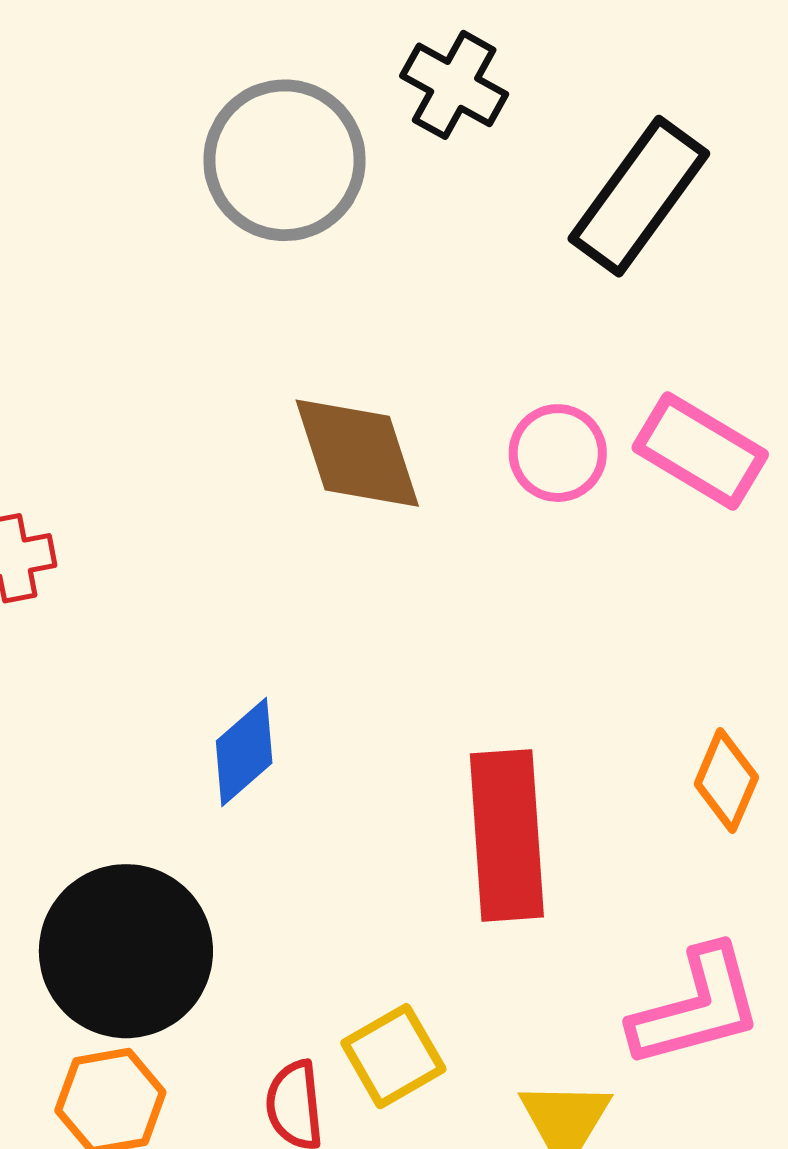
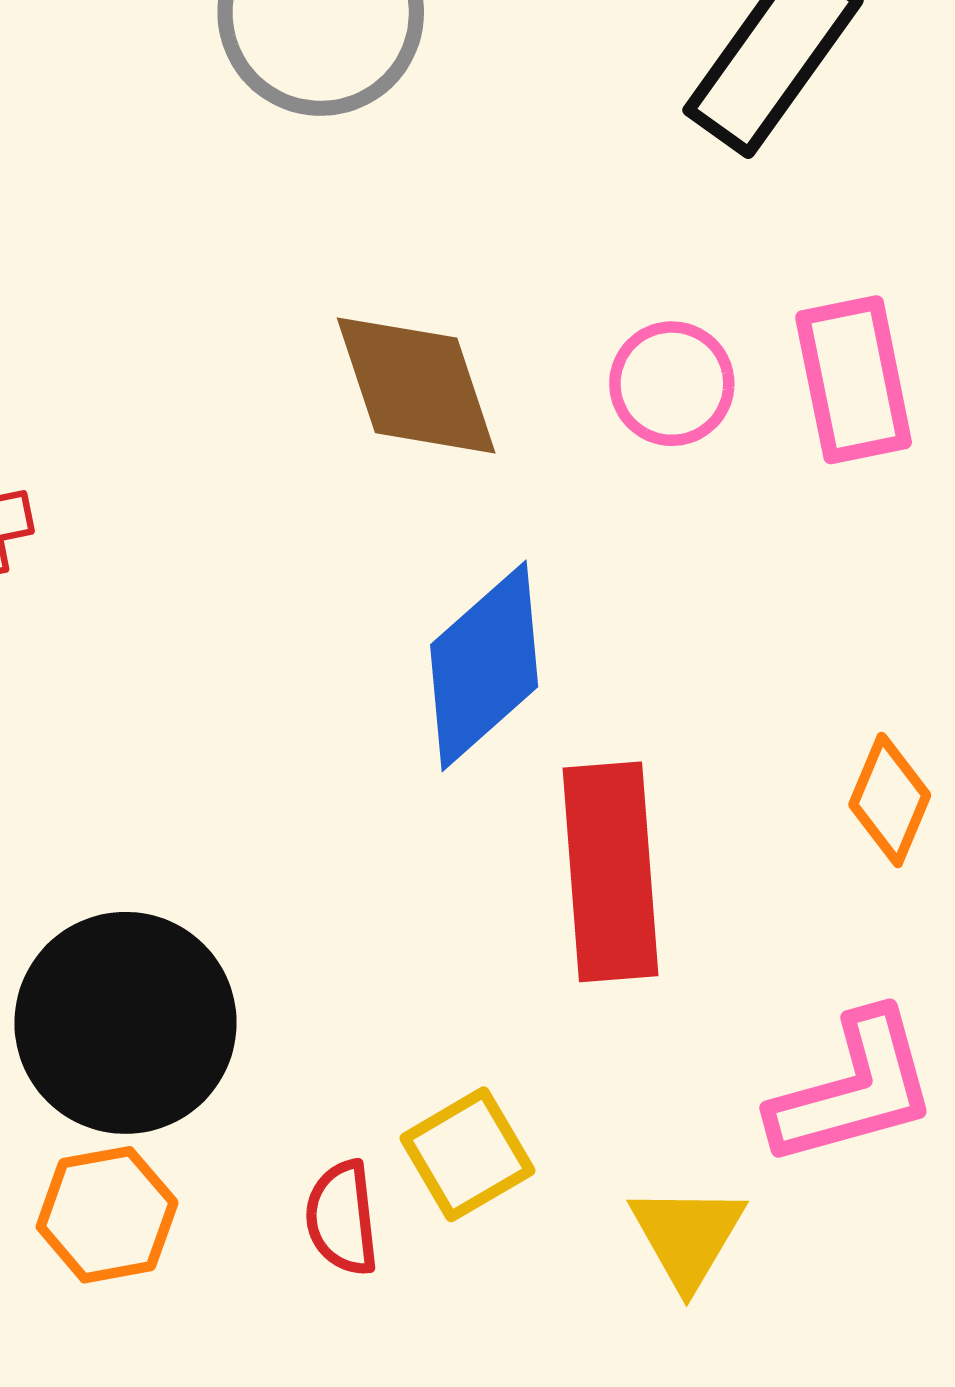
pink rectangle: (700, 451) -> (854, 380), turned 48
blue diamond: (244, 752) -> (484, 666), moved, size x1.5

